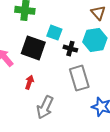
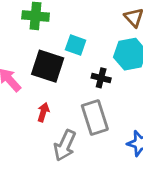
black cross: (70, 49) -> (101, 78), moved
gray rectangle: (79, 78) -> (95, 117), moved

